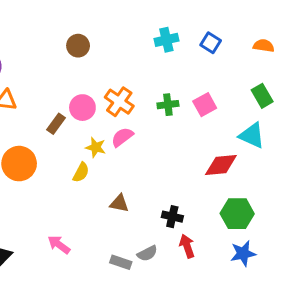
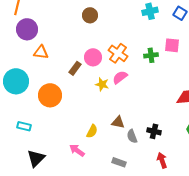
pink square: (205, 105) -> (172, 45), moved, turned 35
yellow semicircle: (81, 172) -> (92, 131), moved
red arrow: (187, 246) -> (162, 160), moved
gray semicircle: (147, 253) -> (132, 136), moved, turned 96

